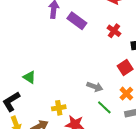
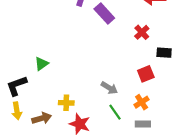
green triangle: (29, 77) -> (41, 64), turned 40

